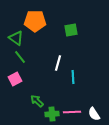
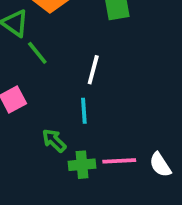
green line: (20, 57) -> (37, 53), moved
cyan line: (73, 77) -> (84, 111), moved

